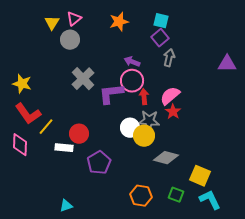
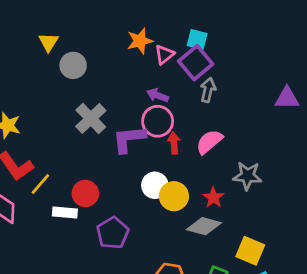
pink triangle: (74, 19) -> (164, 54), moved
purple square: (160, 38) -> (196, 63), size x1.4
red star: (173, 112) -> (213, 198), moved
gray star: (149, 121) -> (247, 176), moved

